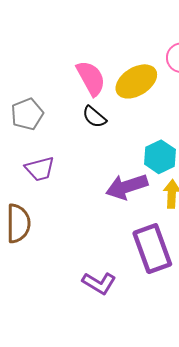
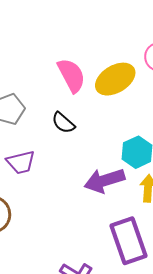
black semicircle: (94, 117) -> (63, 123), moved

